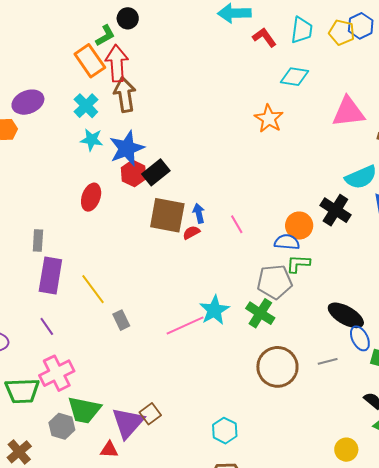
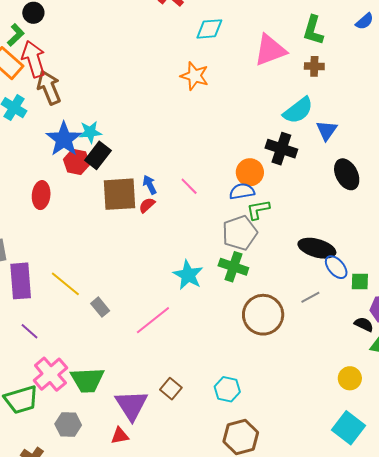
cyan star: (92, 140) -> (90, 132), moved
pink line: (185, 325) -> (153, 320), moved
green trapezoid: (84, 410) -> (87, 380), moved
brown square: (150, 414) -> (171, 389), moved

